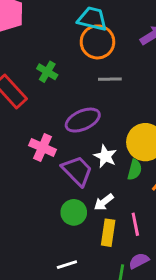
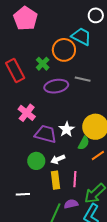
orange circle: (97, 42) -> (64, 50), moved
purple ellipse: (83, 120) -> (56, 86), moved
purple trapezoid: (77, 171) -> (46, 134), turned -45
yellow rectangle: (108, 233) -> (55, 180), turned -30

